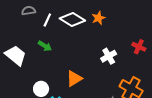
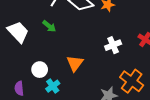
orange triangle: (74, 79) -> (75, 63), turned -30

